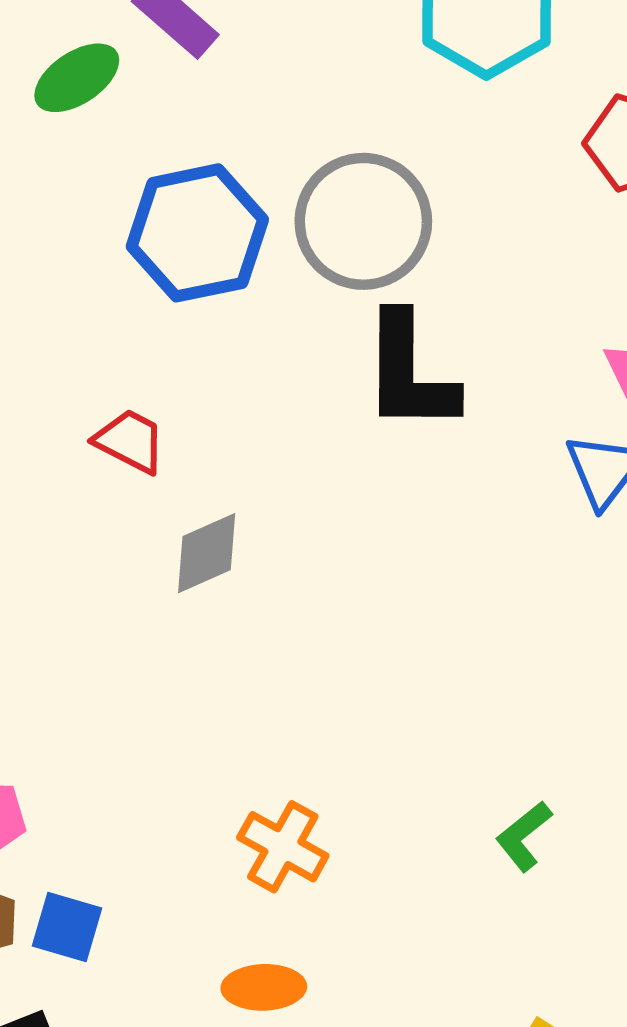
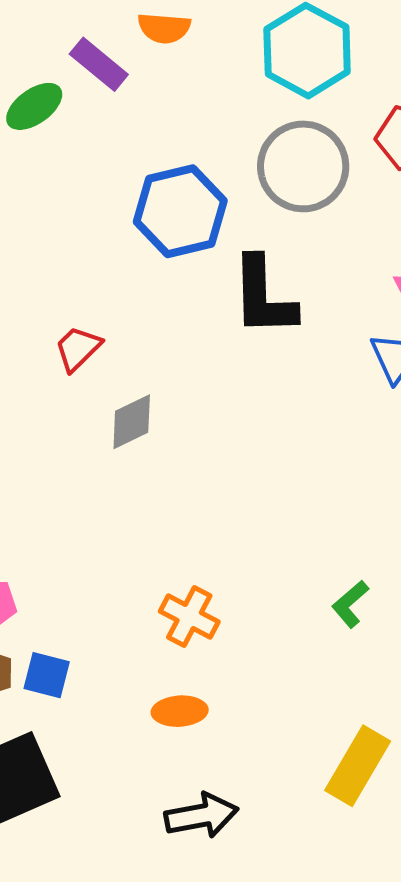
gray circle: (363, 221) -> (303, 166), moved
blue hexagon: (197, 233) -> (180, 211), moved
red trapezoid: (130, 441) -> (78, 348), turned -70

